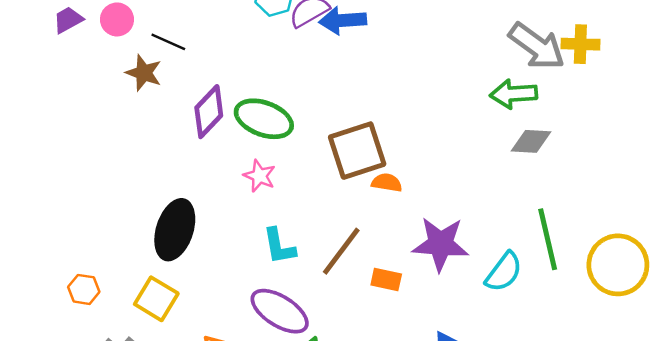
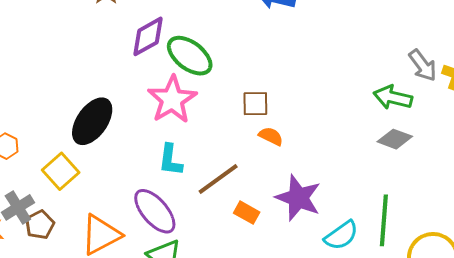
gray arrow: (537, 46) -> (423, 65), size x0.7
brown square: (357, 151) -> (255, 104), size x0.6
pink star: (259, 176) -> (172, 100), size x1.8

